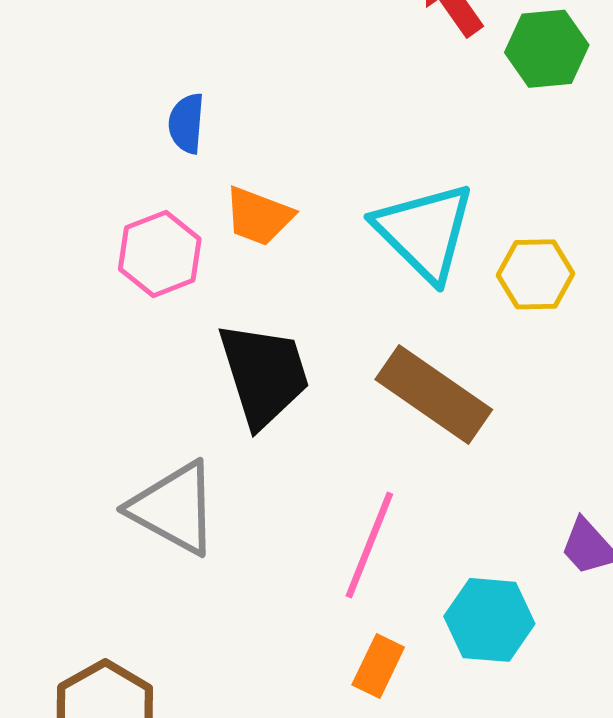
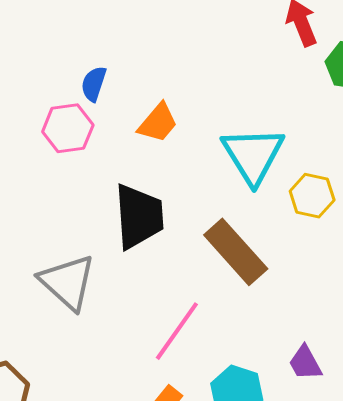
blue semicircle: (187, 123) -> (94, 84), moved
orange trapezoid: (259, 216) -> (158, 123), turned -84
pink hexagon: (160, 254) -> (68, 128), moved

